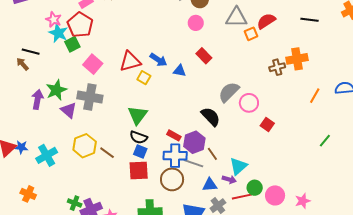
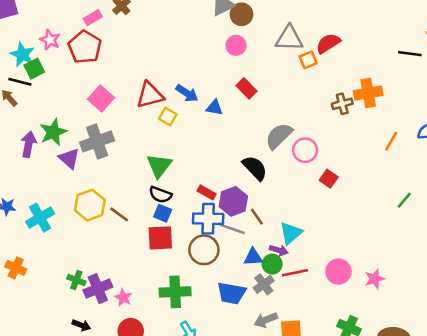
black line: (309, 20) -> (410, 54), moved
cyan star: (58, 33) -> (22, 54), moved
green square: (72, 44) -> (34, 69), moved
gray cross: (90, 97) -> (97, 141), turned -30
green circle: (255, 188) -> (272, 264), moved

